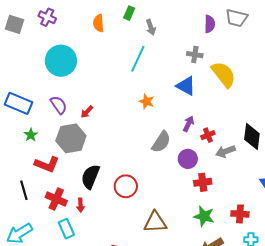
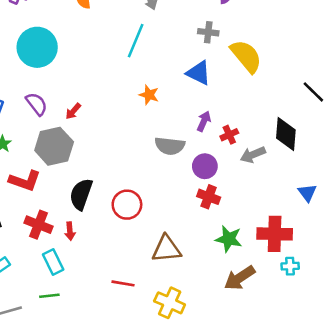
gray semicircle: (161, 142) -> (170, 146), turned 65
red cross: (203, 182) -> (209, 197), moved, turned 30
red cross: (240, 214) -> (275, 234), size x1.5

